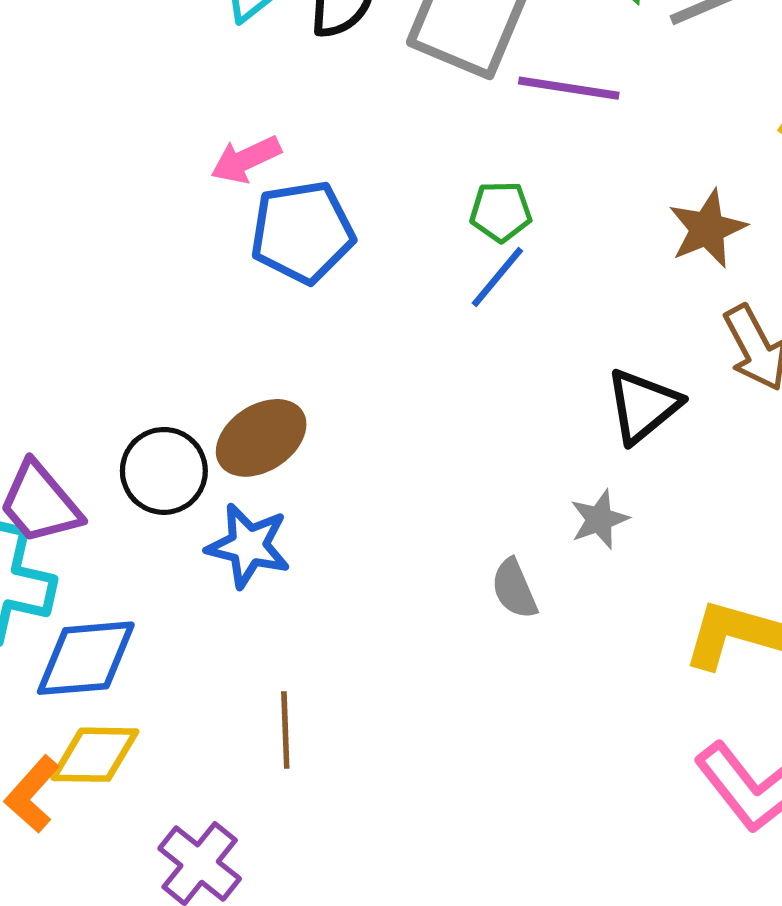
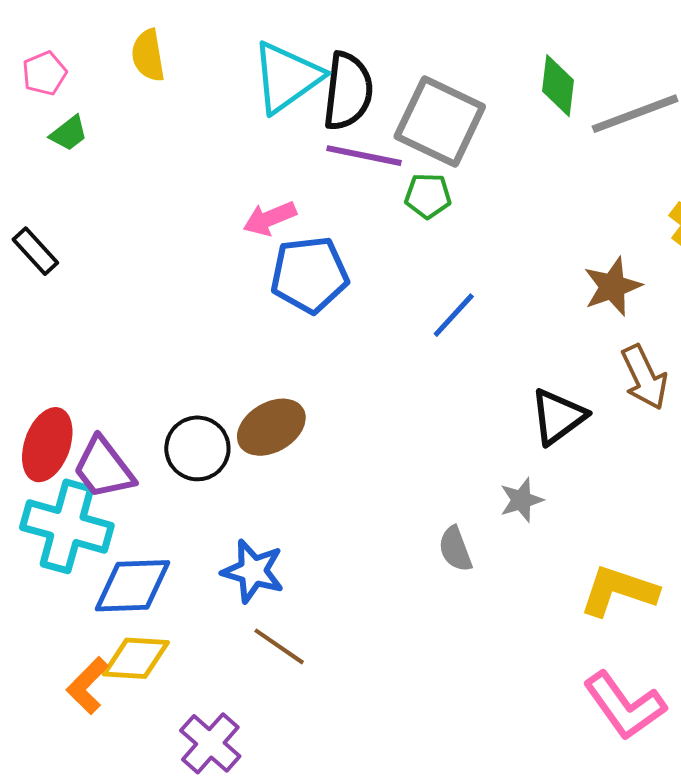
purple line: (569, 88) -> (364, 156), moved
green pentagon: (501, 212) -> (428, 196), moved
blue star: (248, 546) -> (253, 571), moved
brown line: (285, 730) -> (279, 646), turned -56

